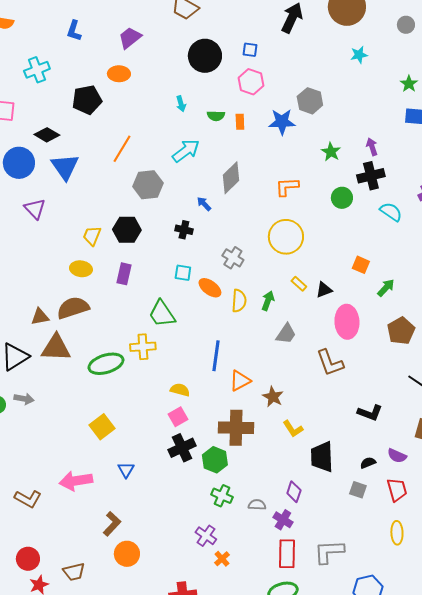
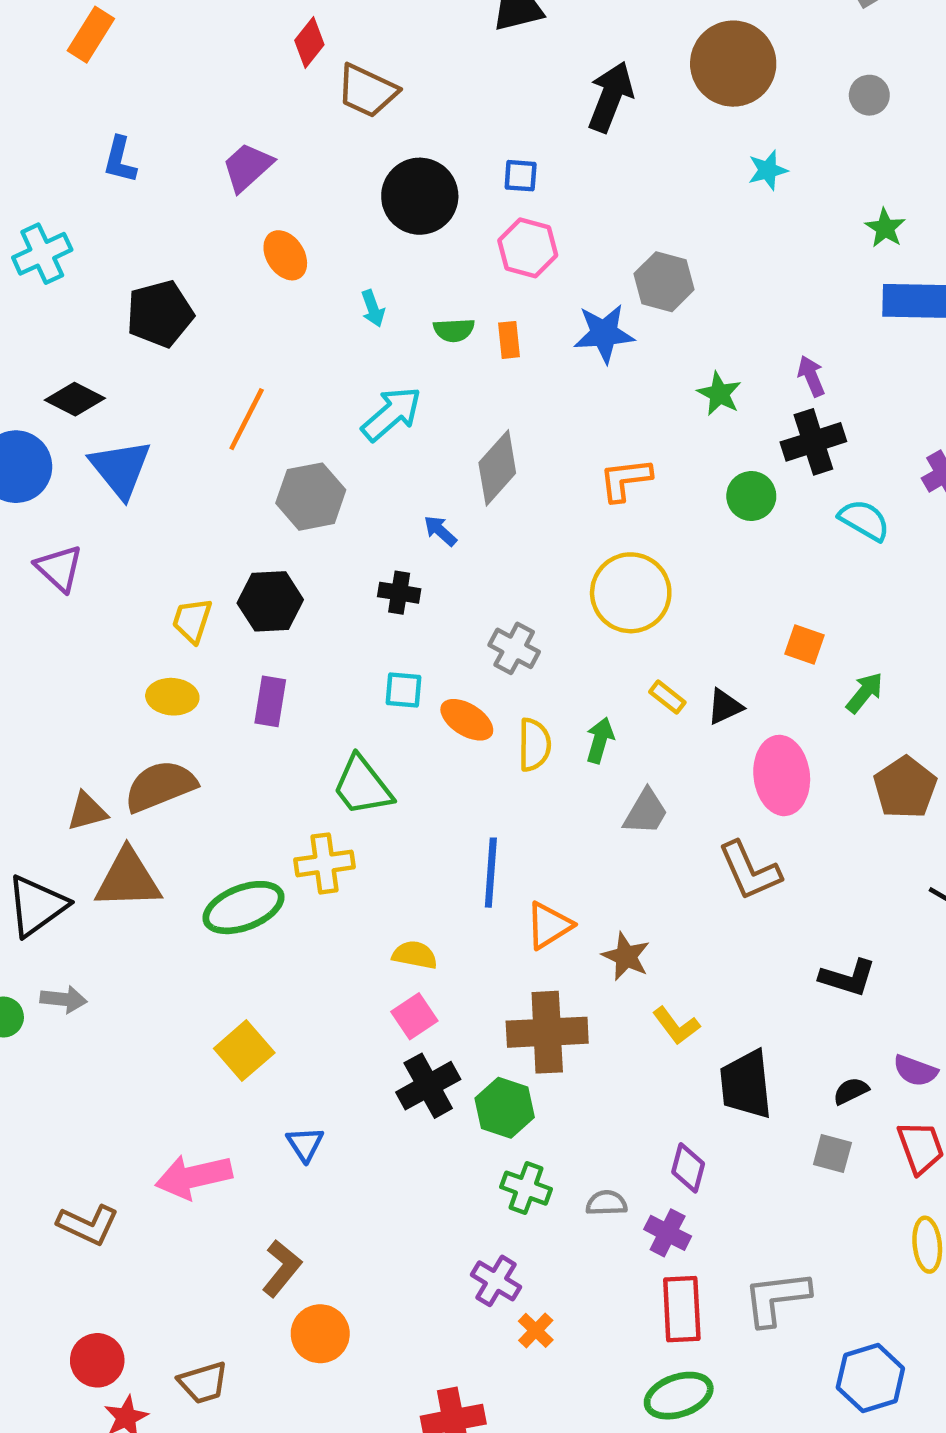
orange ellipse: (119, 74) -> (285, 255), moved, turned 60

